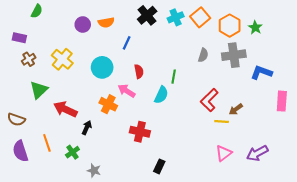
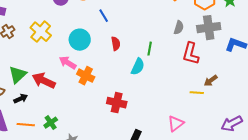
blue line: (127, 43) -> (104, 16), turned -56
green triangle: (39, 90) -> (18, 75), moved
pink arrow: (127, 91) -> (68, 63), moved
red L-shape: (209, 100) -> (191, 54), moved, turned -30
black arrow: (87, 128) -> (21, 99), moved, turned 40
orange line: (47, 143) -> (26, 125), moved, turned -66
pink triangle: (224, 153) -> (176, 124), moved

